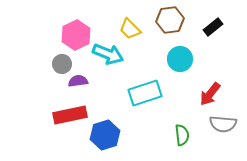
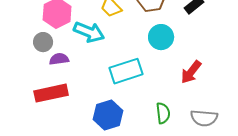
gray semicircle: (223, 124) -> (204, 118), moved
blue hexagon: (105, 135) -> (108, 115), moved

